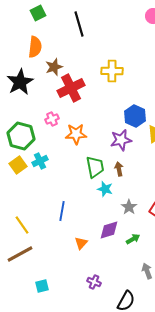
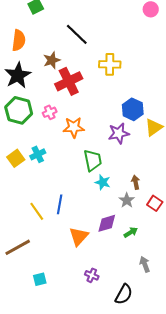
black line: (79, 24) -> (77, 34), moved, turned -30
orange semicircle: (35, 47) -> (19, 40), moved
green hexagon: (21, 136) -> (19, 110), moved
brown arrow: (119, 169) -> (136, 182), moved
yellow line: (22, 225) -> (37, 211), moved
orange triangle: (81, 243) -> (79, 236), size x1.5

